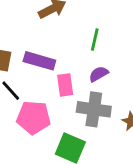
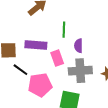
green line: (95, 40) -> (64, 30), moved
purple semicircle: (99, 74) -> (78, 46), turned -48

